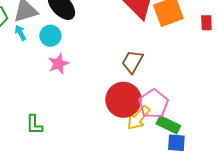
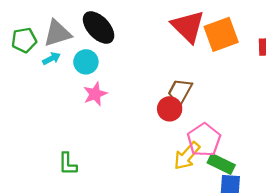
cyan arrow: (20, 33) -> (52, 58), turned 91
red circle: (123, 100) -> (170, 109), moved, size x0.6

